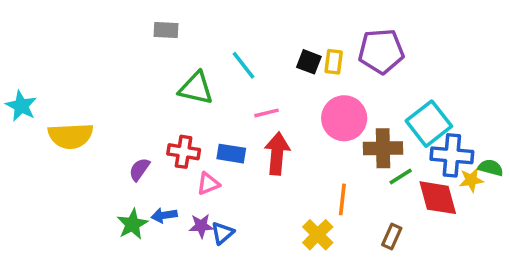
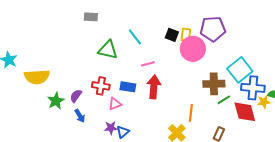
pink circle: (344, 118) -> (193, 49), moved
blue arrow: (164, 215) -> (80, 116), moved, turned -112
green star: (132, 224) -> (56, 101), moved

